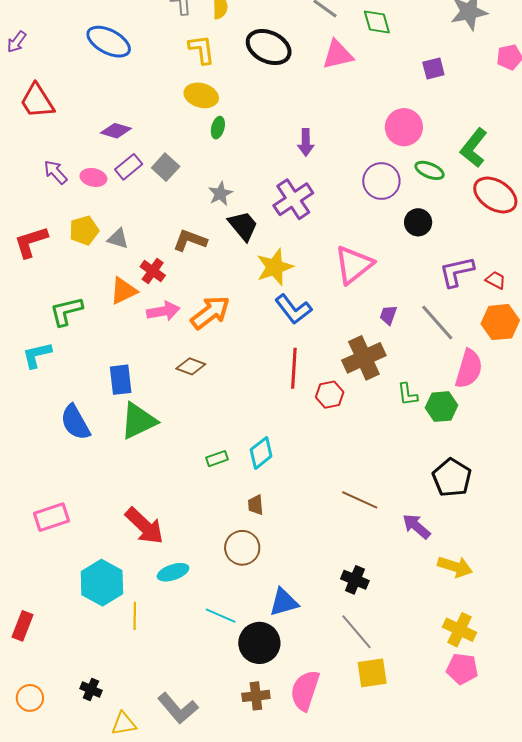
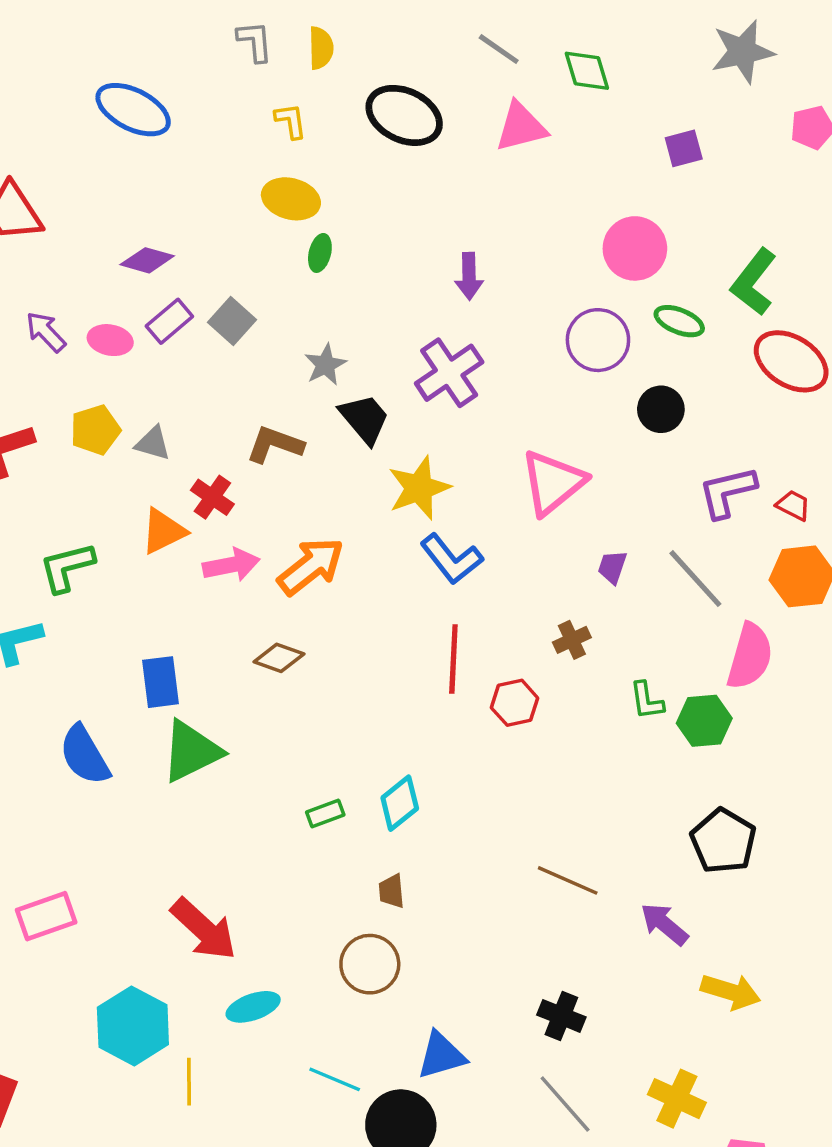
yellow L-shape: (202, 49) -> (291, 121), size x0.7
brown cross: (364, 358) -> (572, 640), size x0.5
yellow cross: (460, 630) -> (677, 1099), moved

